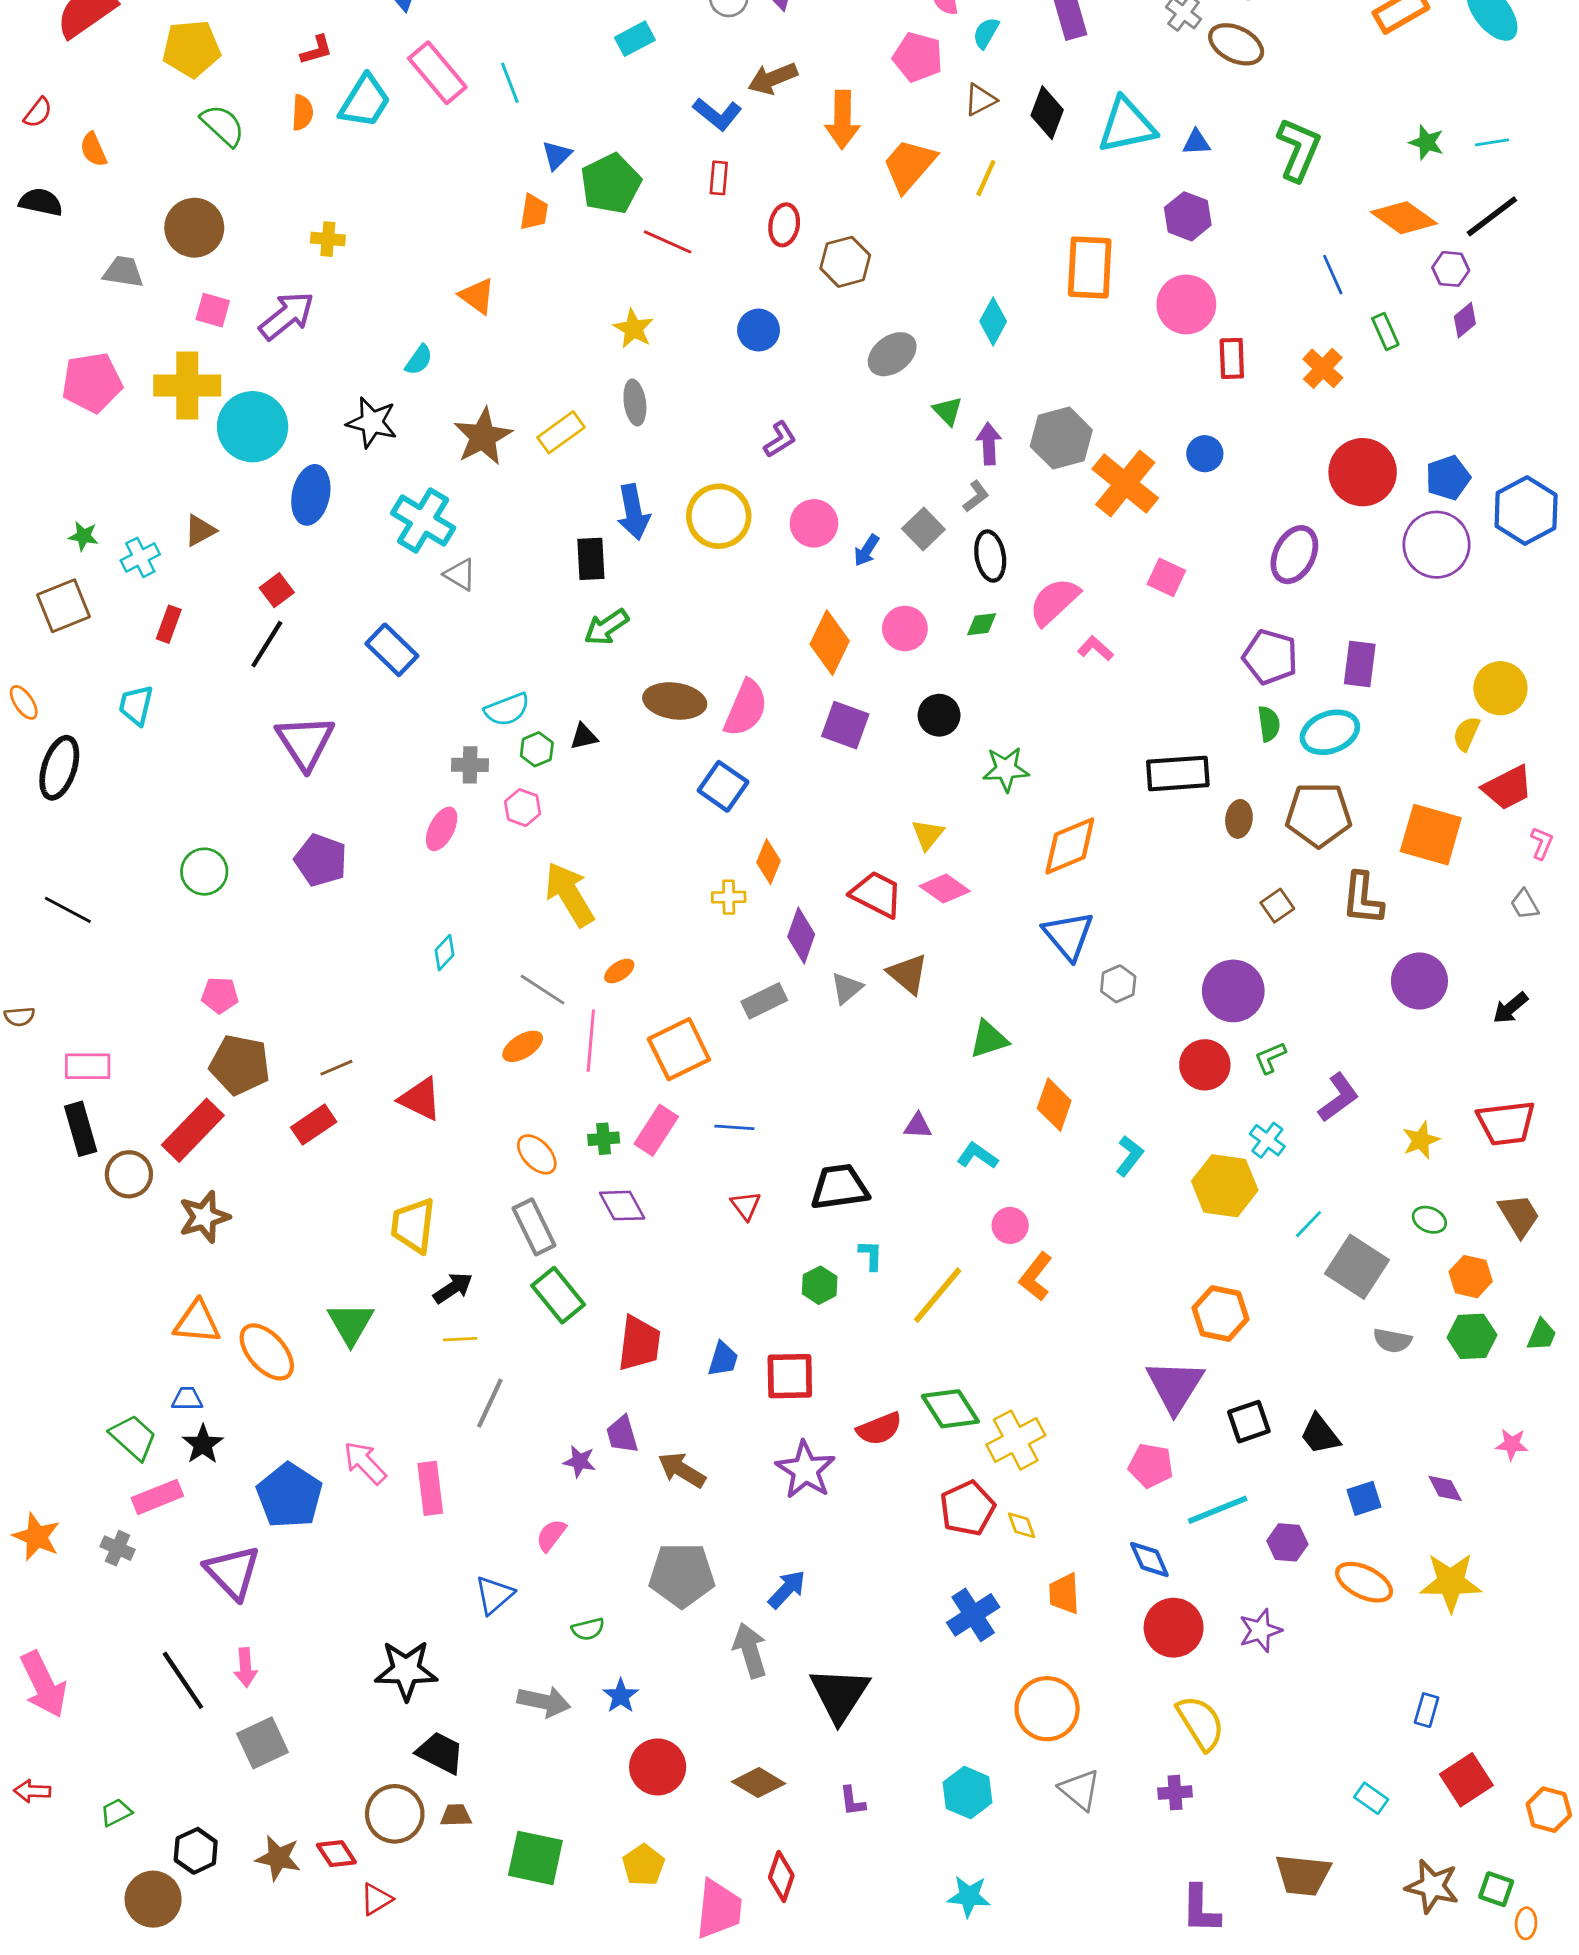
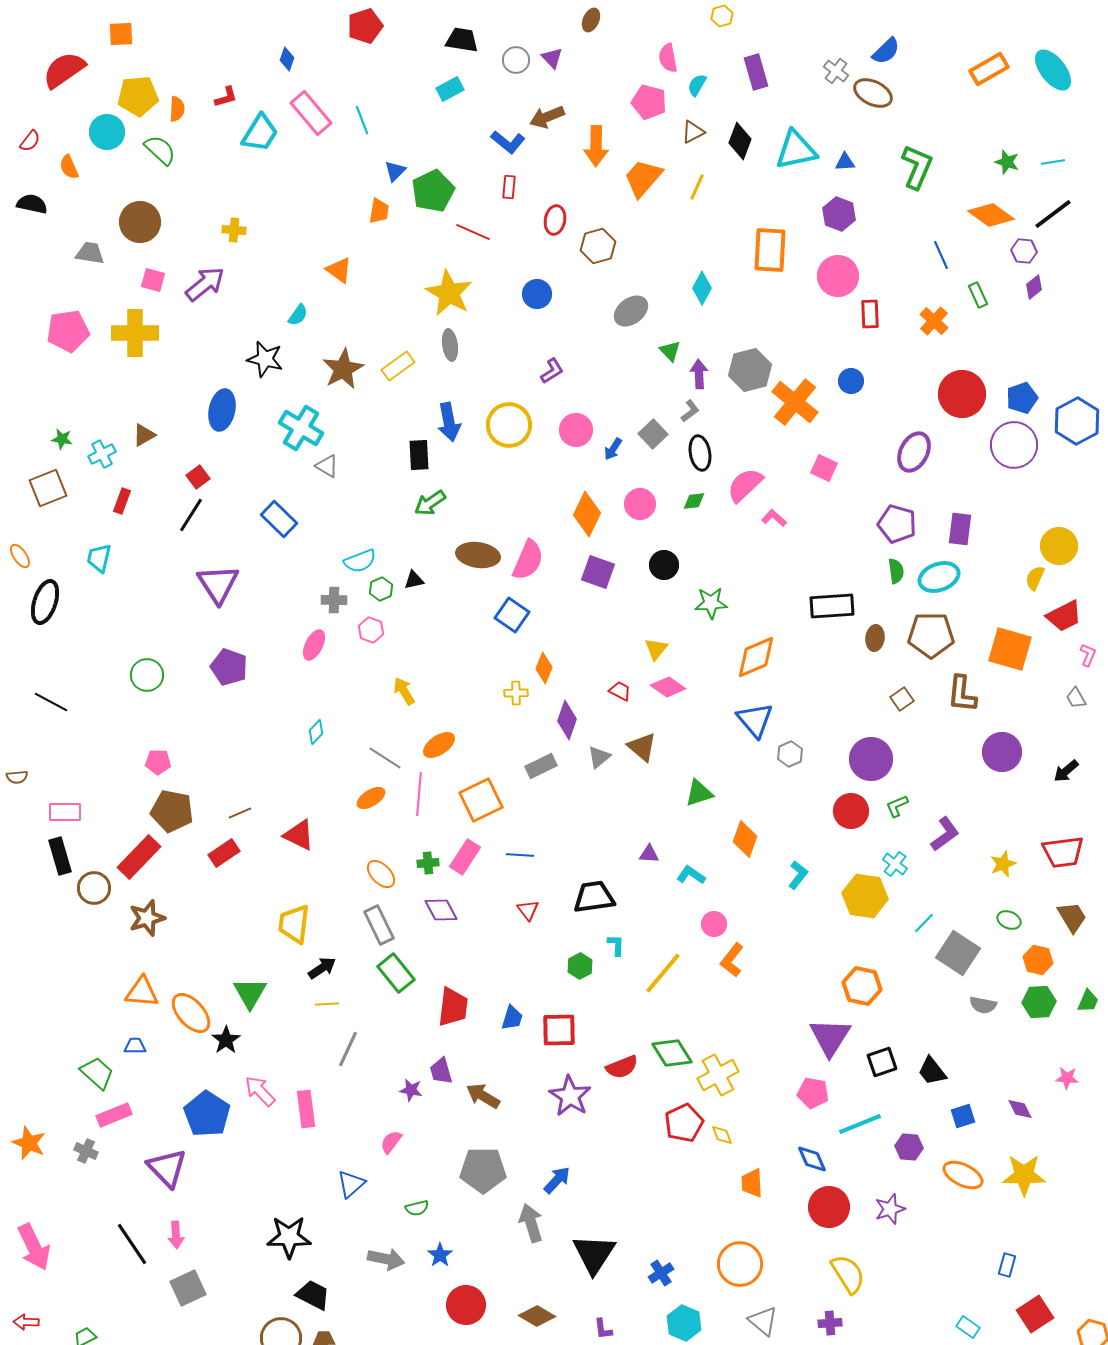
orange semicircle: (302, 113) -> (177, 109), moved
yellow star: (633, 329) -> (449, 293), size x1.6
cyan circle: (253, 427) -> (107, 132), moved, size x0.7
yellow arrow: (570, 894) -> (404, 691), size x0.6
red trapezoid: (877, 894) -> (620, 691), size x0.6
orange ellipse: (619, 971) -> (439, 745), size x1.5
black star: (203, 1444) -> (226, 1040), moved
blue cross: (973, 1615) -> (661, 1273), moved, size x0.7

